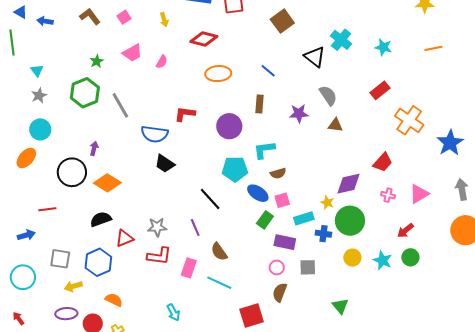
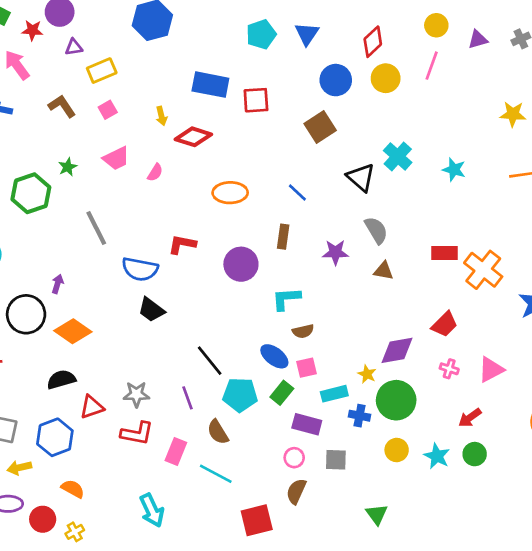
red diamond: (204, 39) -> (193, 137), moved
red rectangle: (380, 90) -> (444, 253), moved, turned 36
green hexagon: (85, 93) -> (31, 193), moved
cyan pentagon: (235, 169) -> (240, 395), moved
cyan arrow: (173, 312) -> (152, 510), size x1.4

